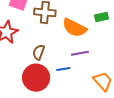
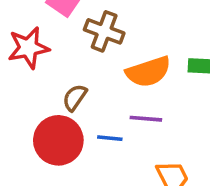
orange semicircle: (74, 28) -> (148, 72), turned -60

